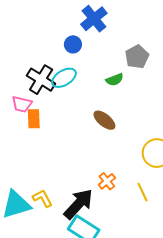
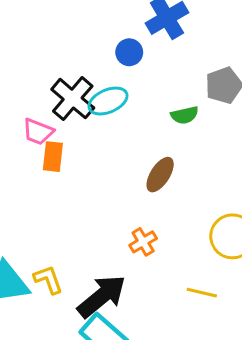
brown ellipse: (104, 120) -> (160, 175), turned 75
orange cross: (107, 181) -> (143, 242), moved
yellow line: (142, 192) -> (202, 293), turned -60

